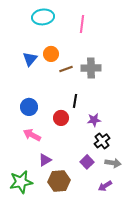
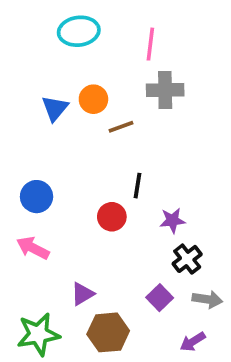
gray cross: (91, 68) -> (165, 90), moved
blue circle: (29, 107) -> (37, 197), moved
pink arrow: (32, 135) -> (33, 248), moved

